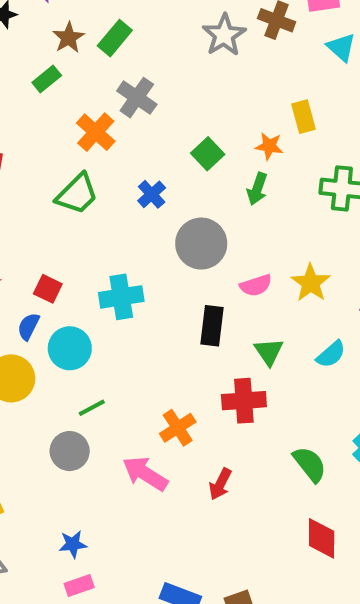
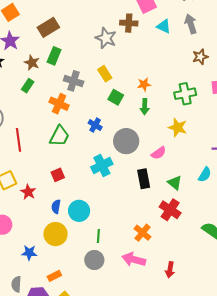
yellow rectangle: (303, 117) -> (105, 74), moved
yellow star: (311, 283) -> (178, 127), moved
red square: (48, 289) -> (58, 175), moved, turned -32
cyan cross: (121, 297) -> (102, 165), moved
red cross: (244, 401) -> (170, 210), turned -35
green line: (92, 408) -> (98, 236), turned -40
red arrow: (220, 484) -> (170, 270), moved

